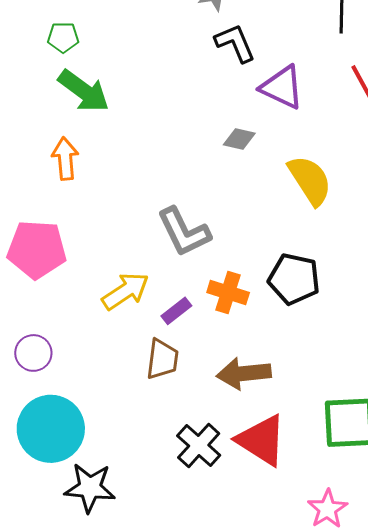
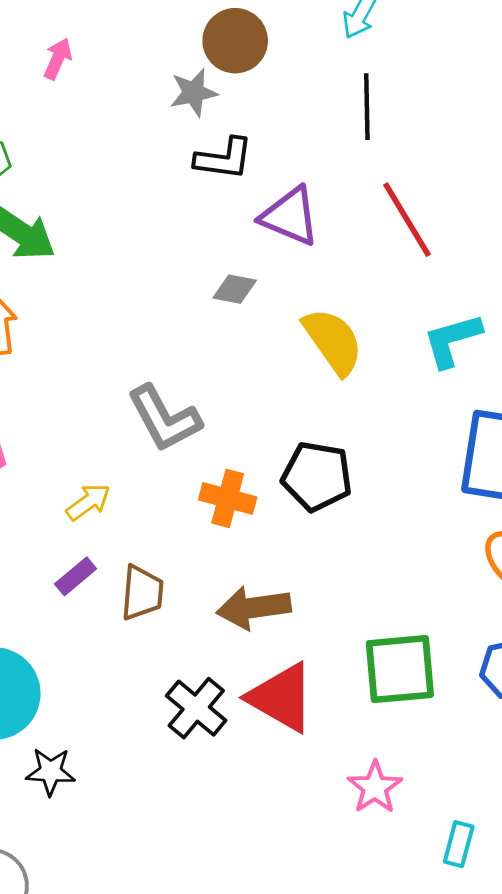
black L-shape: (235, 43) -> (224, 159), turned 123
yellow arrow: (126, 291) -> (88, 502), size x0.7
purple rectangle: (176, 311) -> (76, 576), moved
black star: (90, 488) -> (50, 772), size x0.7

